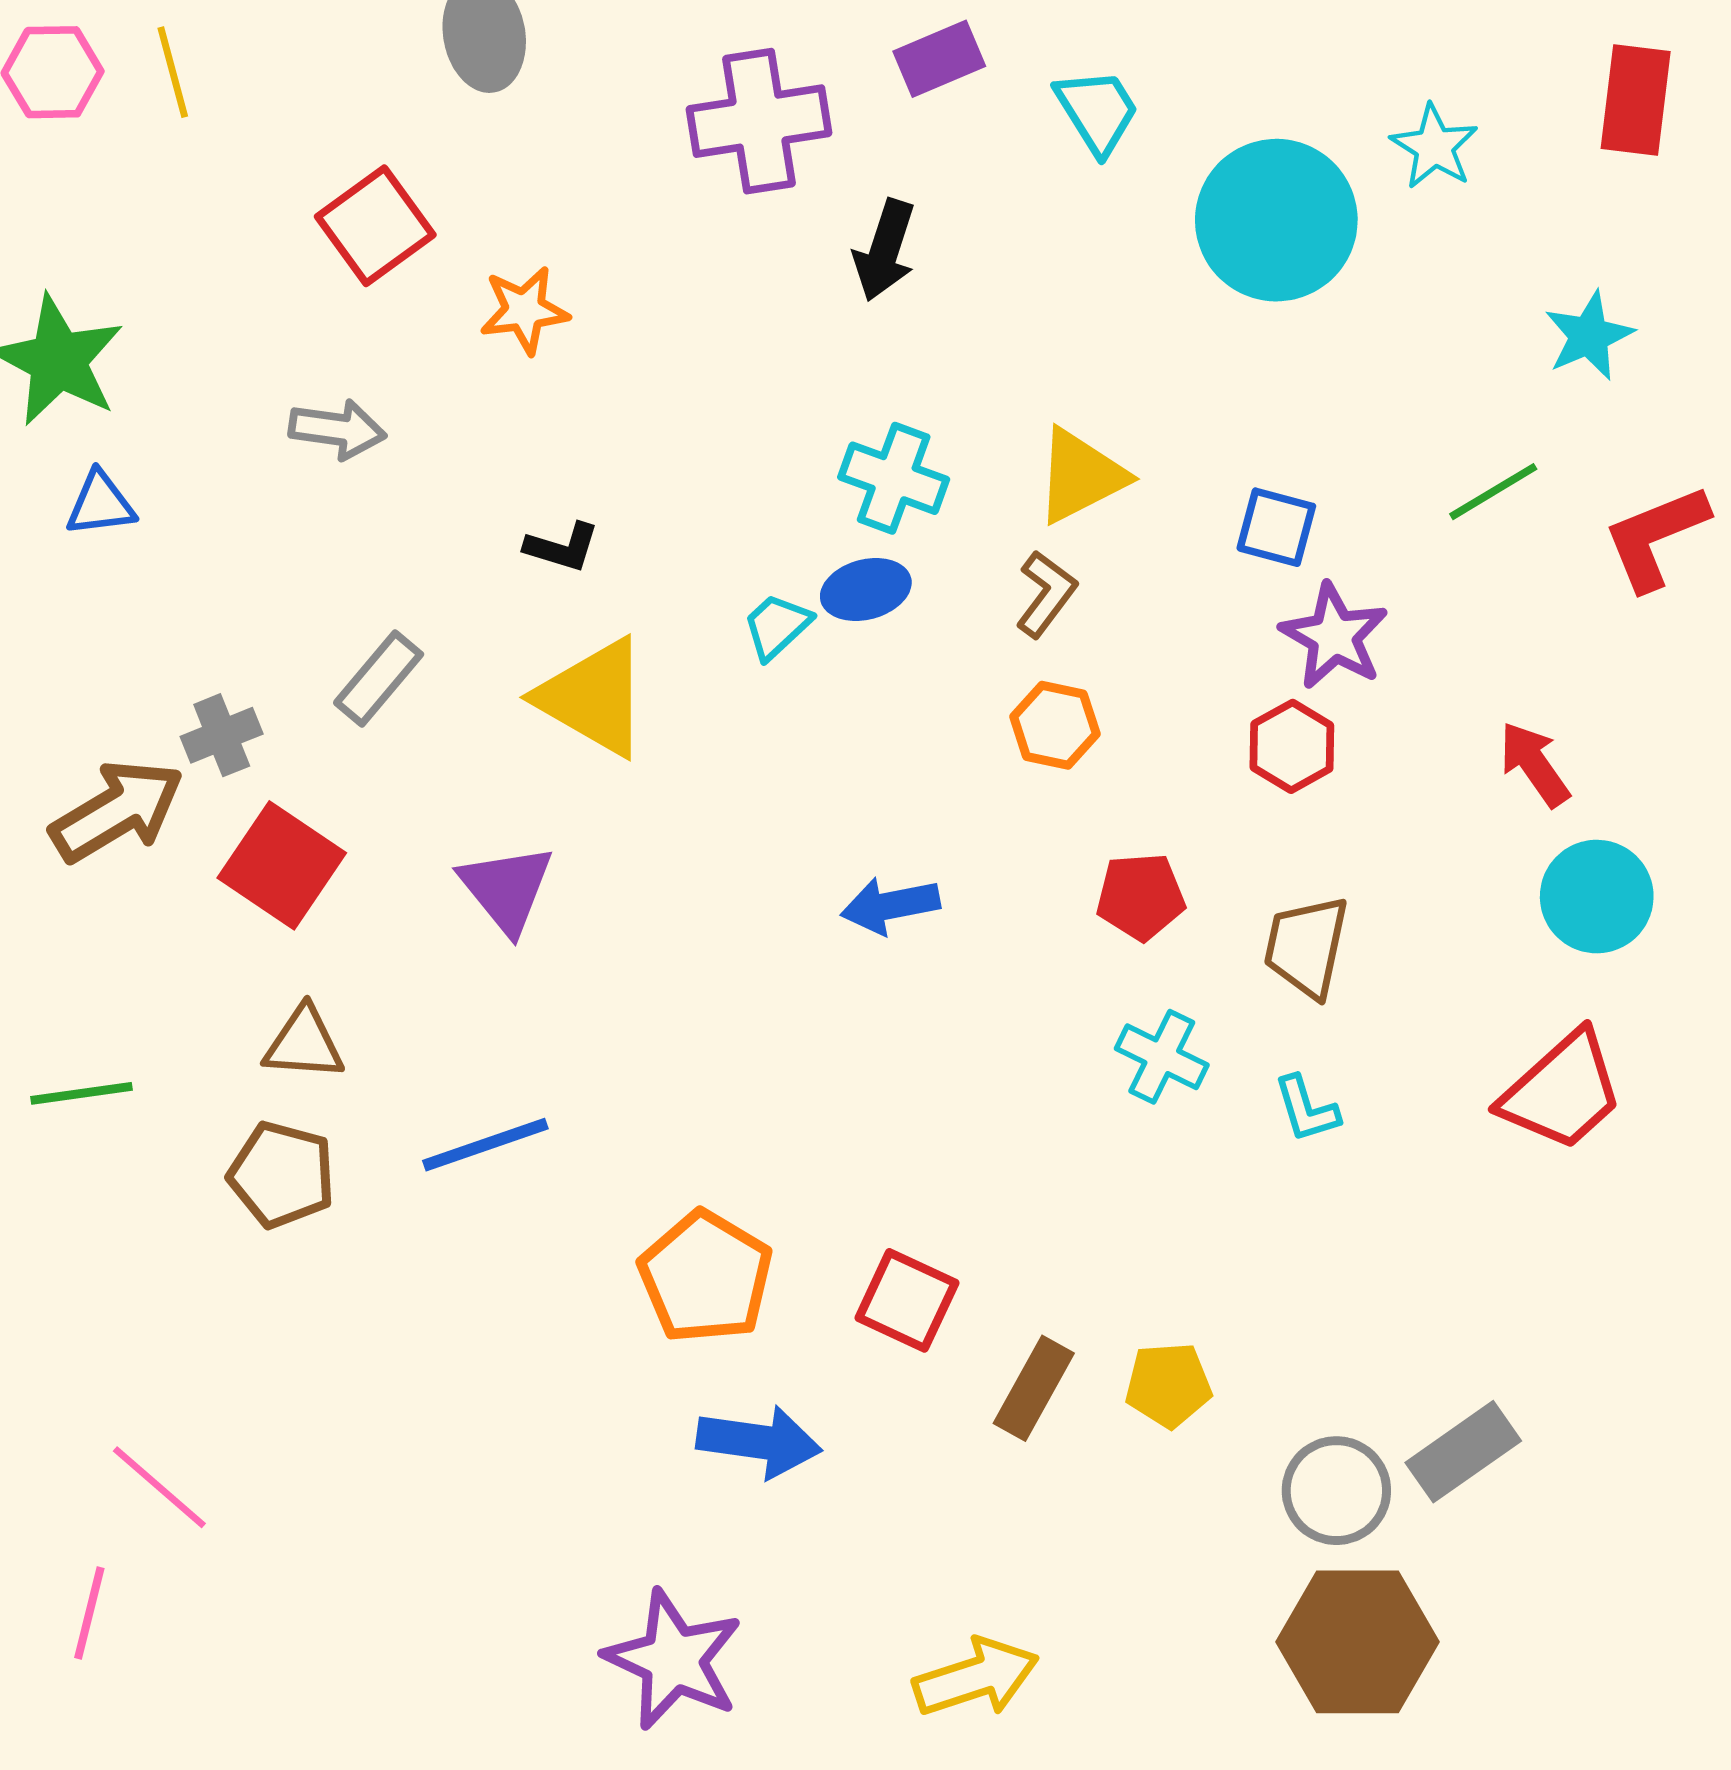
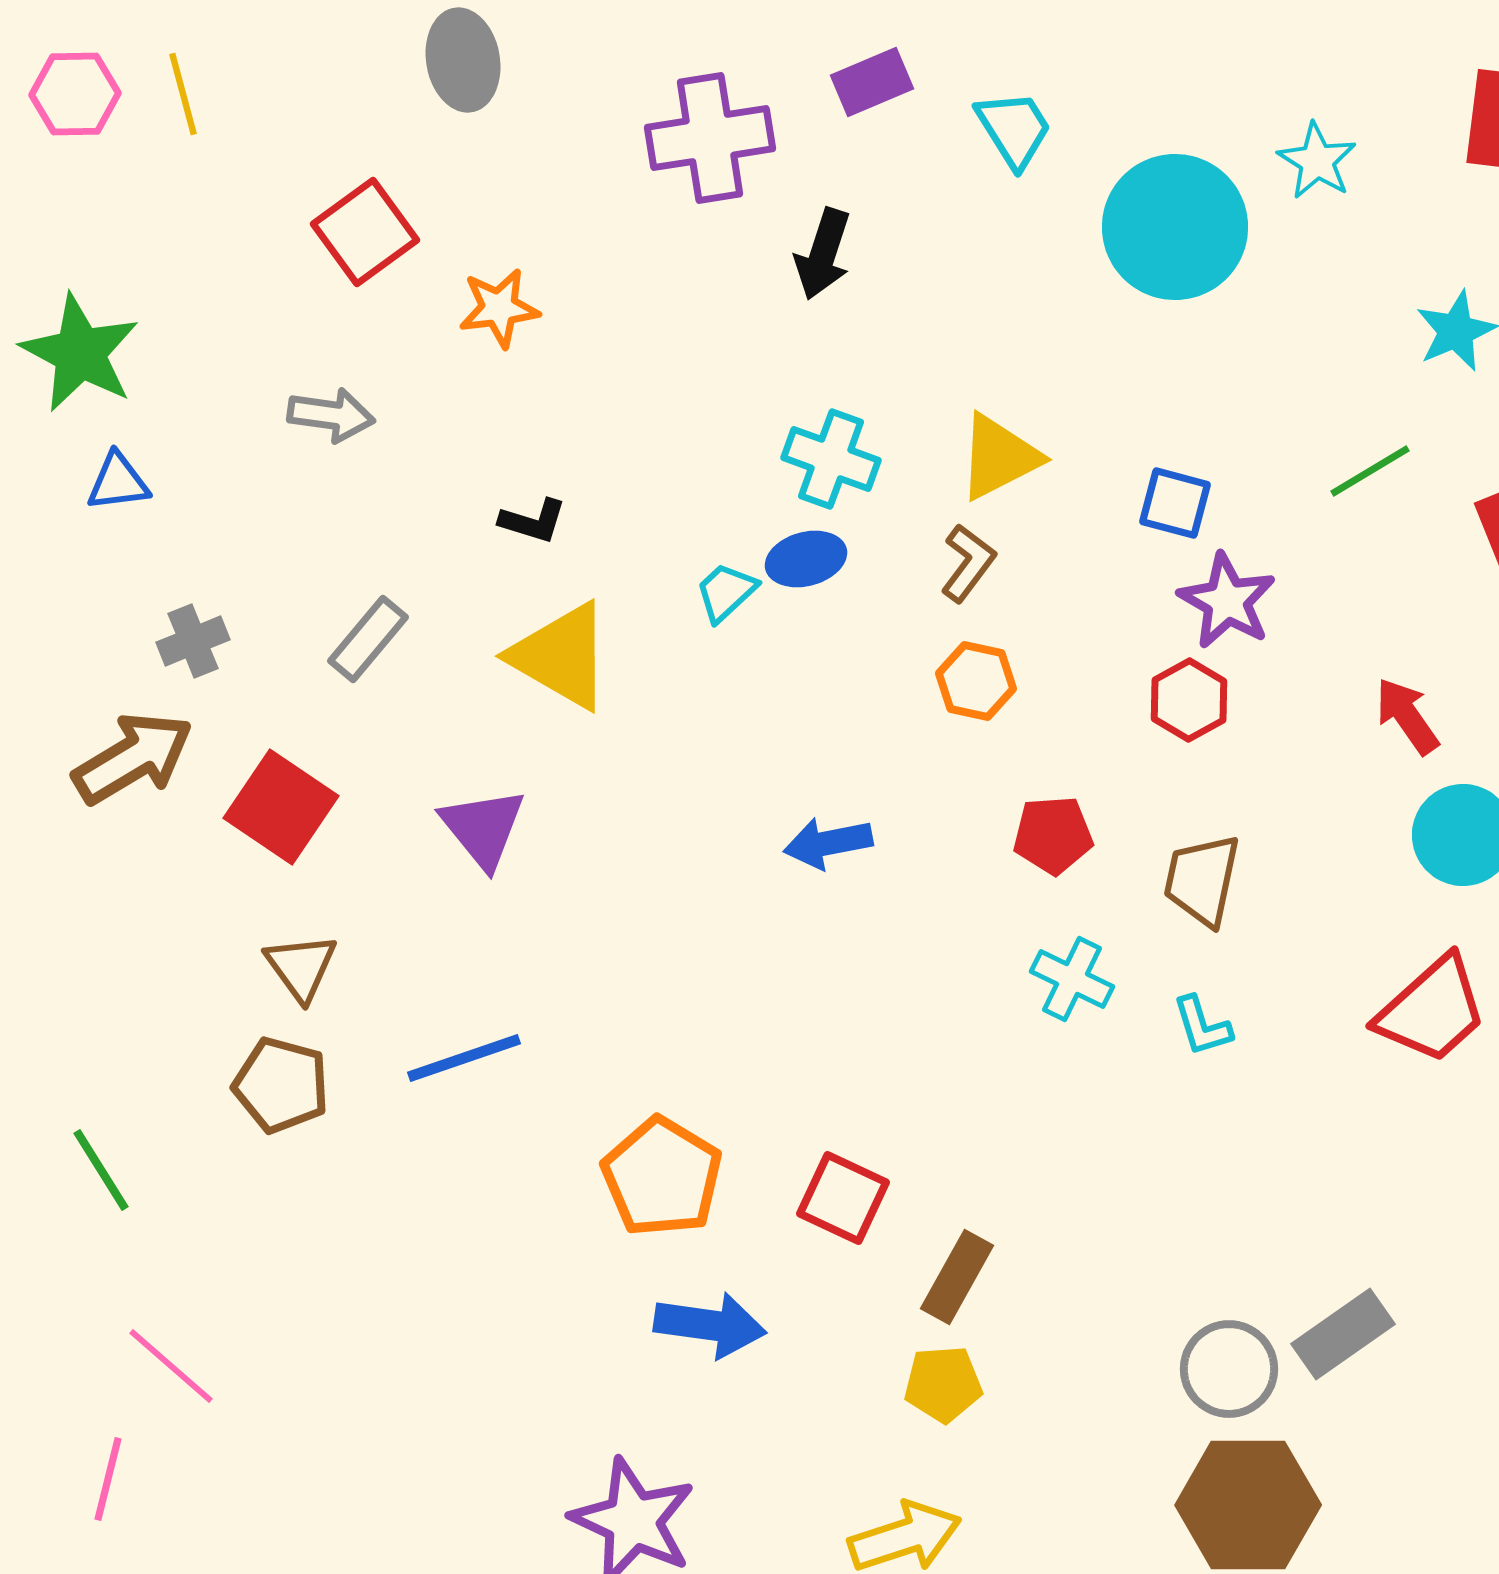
gray cross: (222, 735) -> (193, 641), moved
brown triangle: (304, 1043) -> (301, 967), turned 50
green line: (81, 1093) -> (101, 1170), moved, turned 66
yellow pentagon: (1168, 1385) -> (943, 1384), moved

